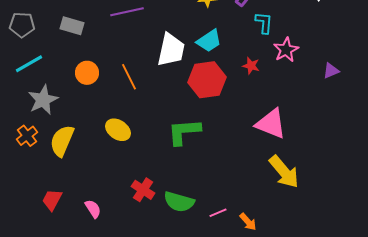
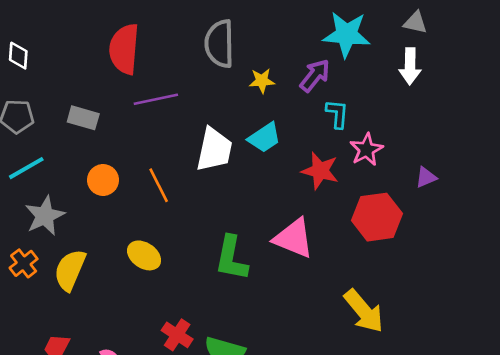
red star: (251, 66) -> (320, 171), size x1.6
red hexagon: (207, 80) -> (377, 217), moved
pink triangle: (271, 124) -> (294, 238), moved
green L-shape: (184, 132) -> (231, 258), turned -75

